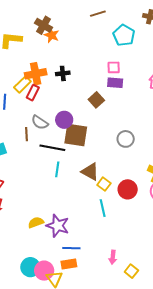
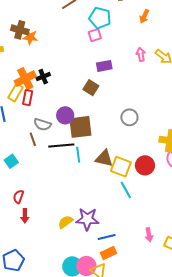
pink square: (114, 67) -> (95, 35), moved
black cross: (63, 73) -> (43, 77), moved
cyan line: (57, 169) -> (78, 155), moved
yellow square: (104, 184) -> (121, 167), size x1.5

